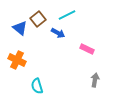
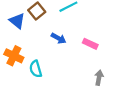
blue arrow: (58, 33) -> (59, 38), moved
cyan semicircle: (37, 86) -> (36, 69), moved

